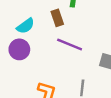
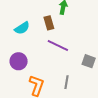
purple circle: (19, 49) -> (19, 61), moved

